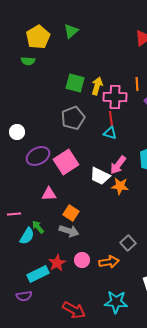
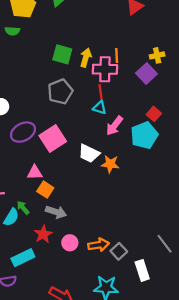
orange line: (137, 84) -> (117, 55), moved
pink arrow: (118, 165) -> (115, 126), moved
orange square: (71, 213) -> (45, 190), moved
gray square: (128, 243) -> (119, 251), moved
red star: (57, 263) -> (43, 234), moved

